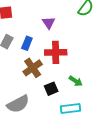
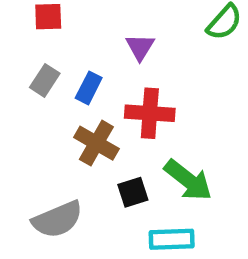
brown cross: (33, 68) -> (96, 143), turned -30
green arrow: (76, 81) -> (188, 180), size x1.6

